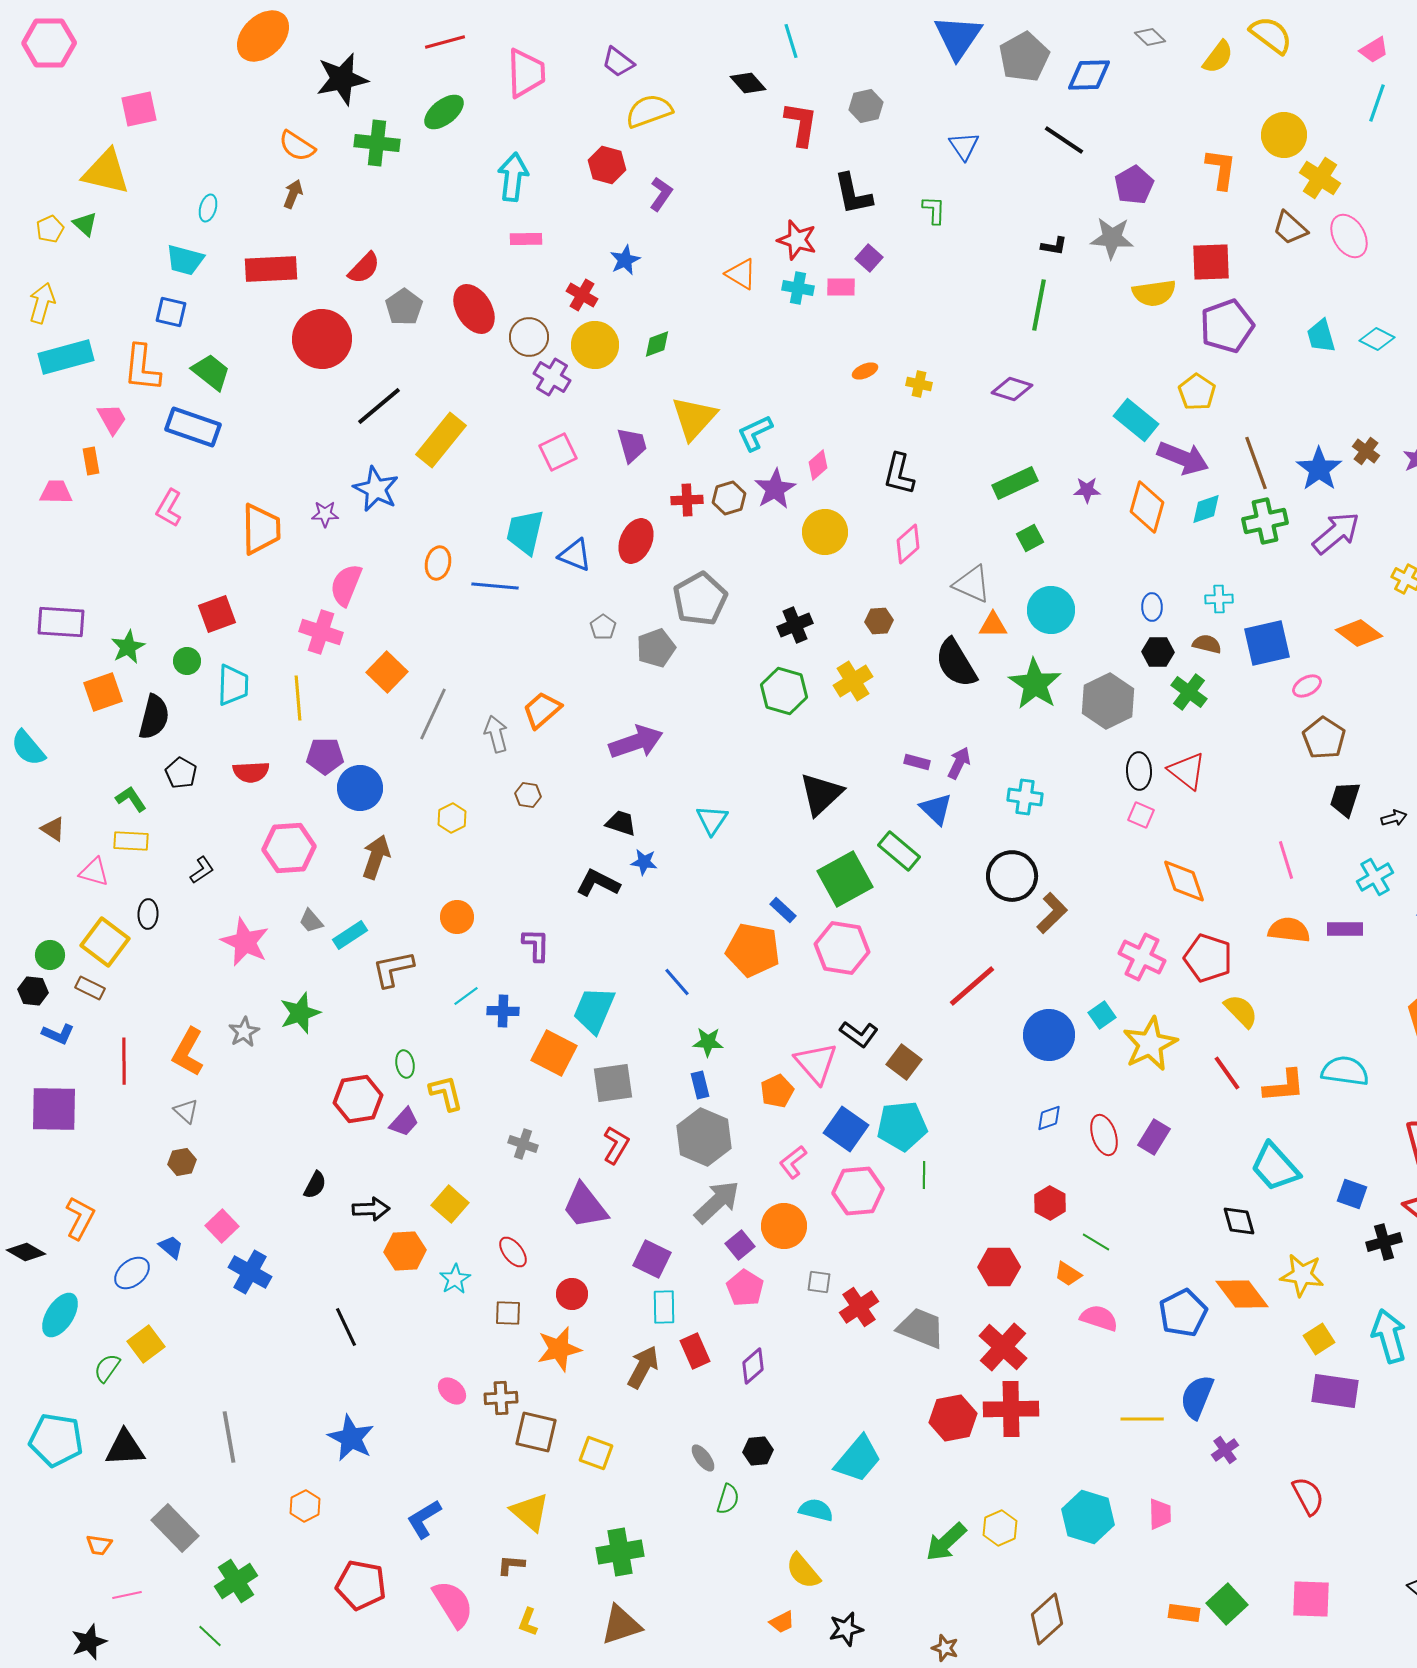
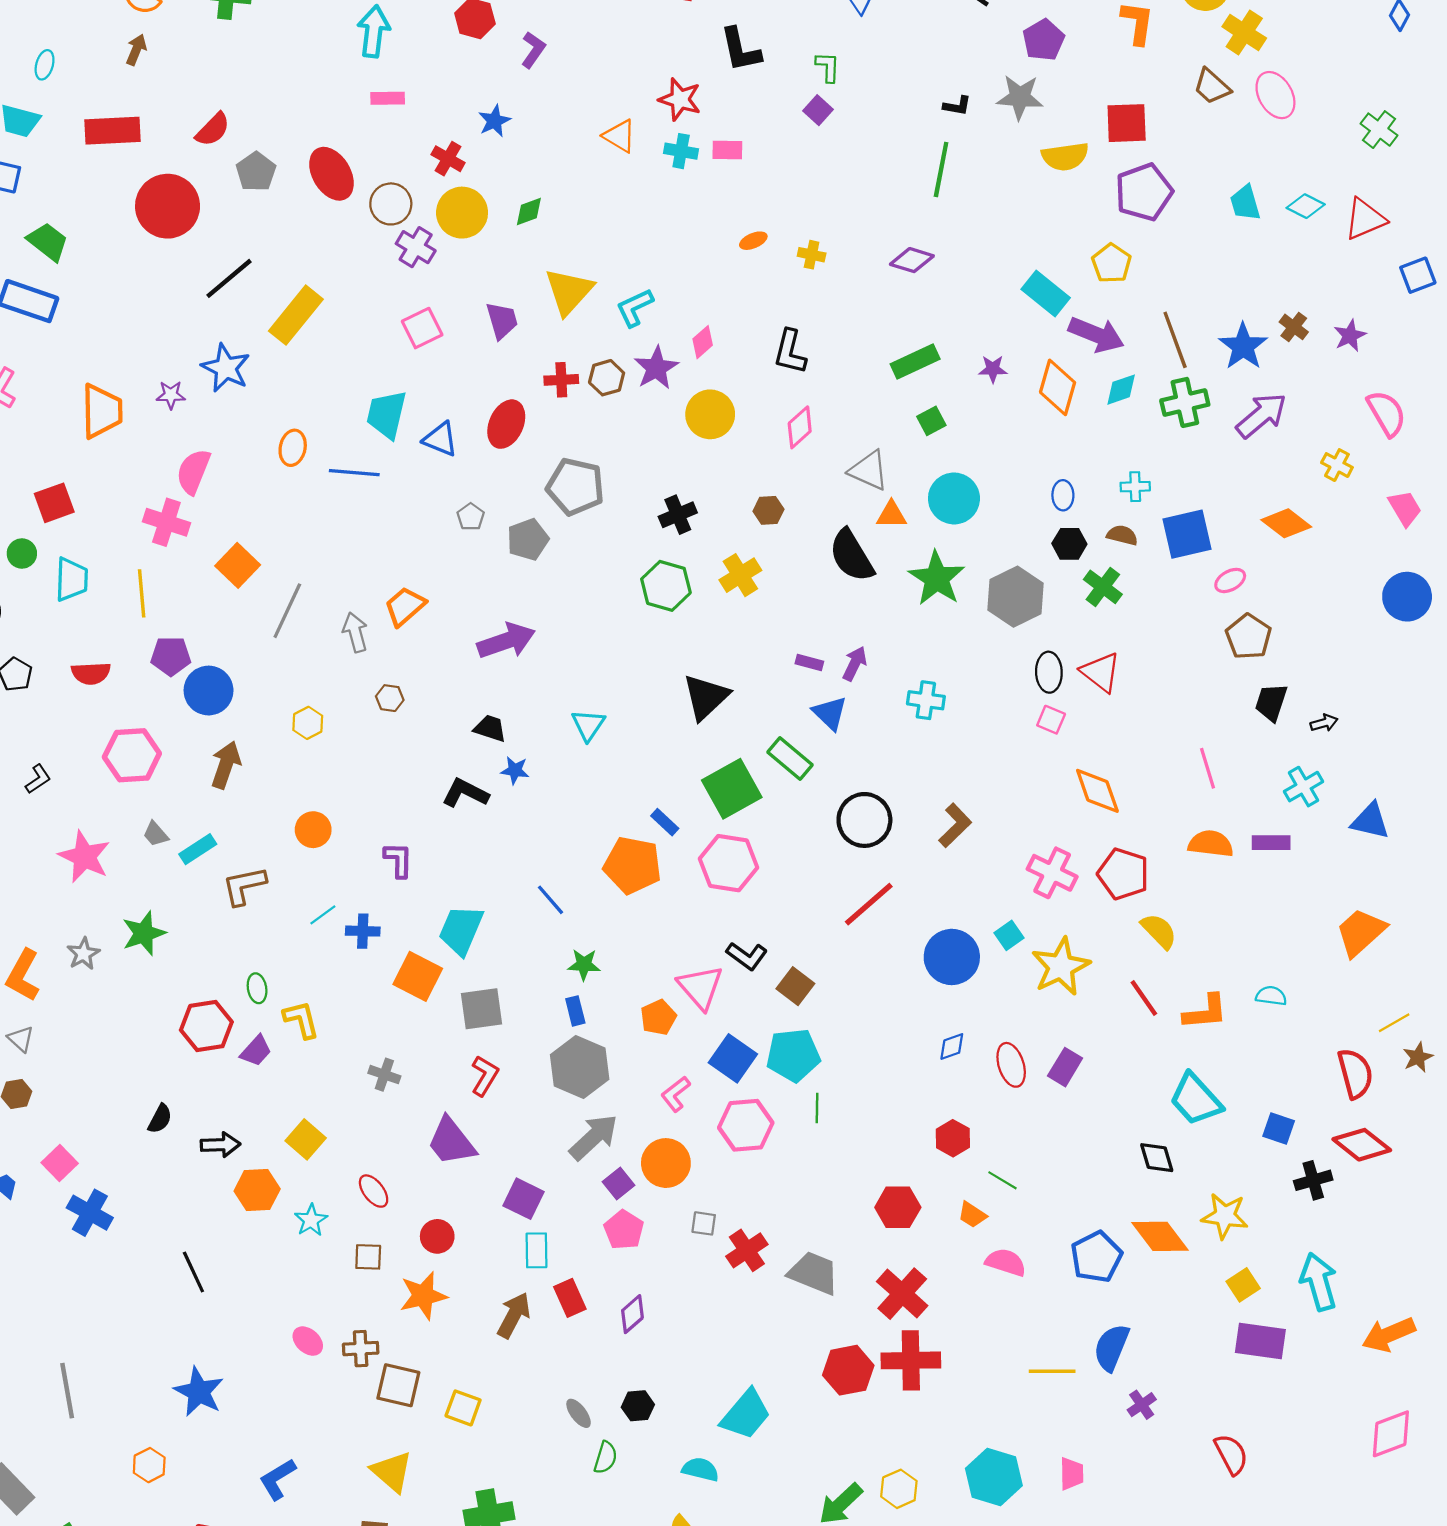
purple square: (869, 258) -> (818, 110), moved
gray pentagon: (700, 599) -> (575, 487), turned -30
black circle: (1012, 876) -> (864, 820), moved
cyan semicircle: (1345, 1071) -> (1271, 996), size x0.6

